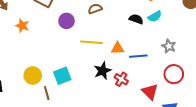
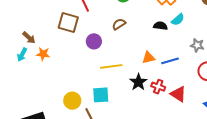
orange star: (22, 26) -> (43, 54), moved
yellow line: (91, 42) -> (111, 66), moved
cyan square: (62, 76) -> (101, 95), turned 30
red triangle: (150, 92) -> (178, 94), moved

